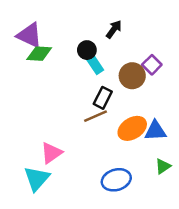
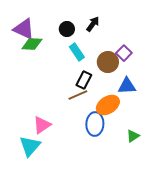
black circle: (87, 50) -> (67, 29), moved
blue triangle: (155, 131) -> (127, 86), moved
blue ellipse: (116, 180) -> (95, 124), moved, turned -70

